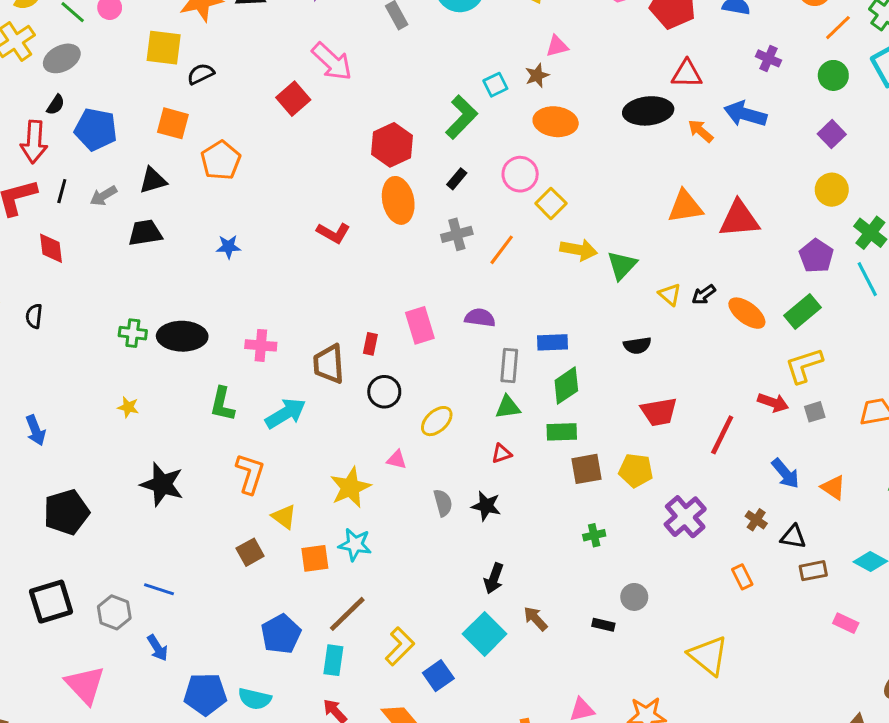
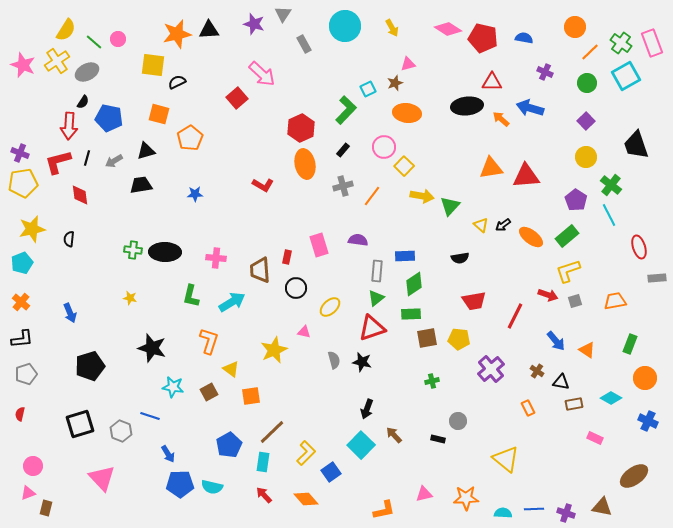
green triangle: (508, 407) -> (376, 298), turned -30
red triangle: (502, 453) -> (372, 328), size x2.0
cyan star: (355, 544) -> (173, 387), moved
blue arrow: (157, 648) -> (168, 454), moved

